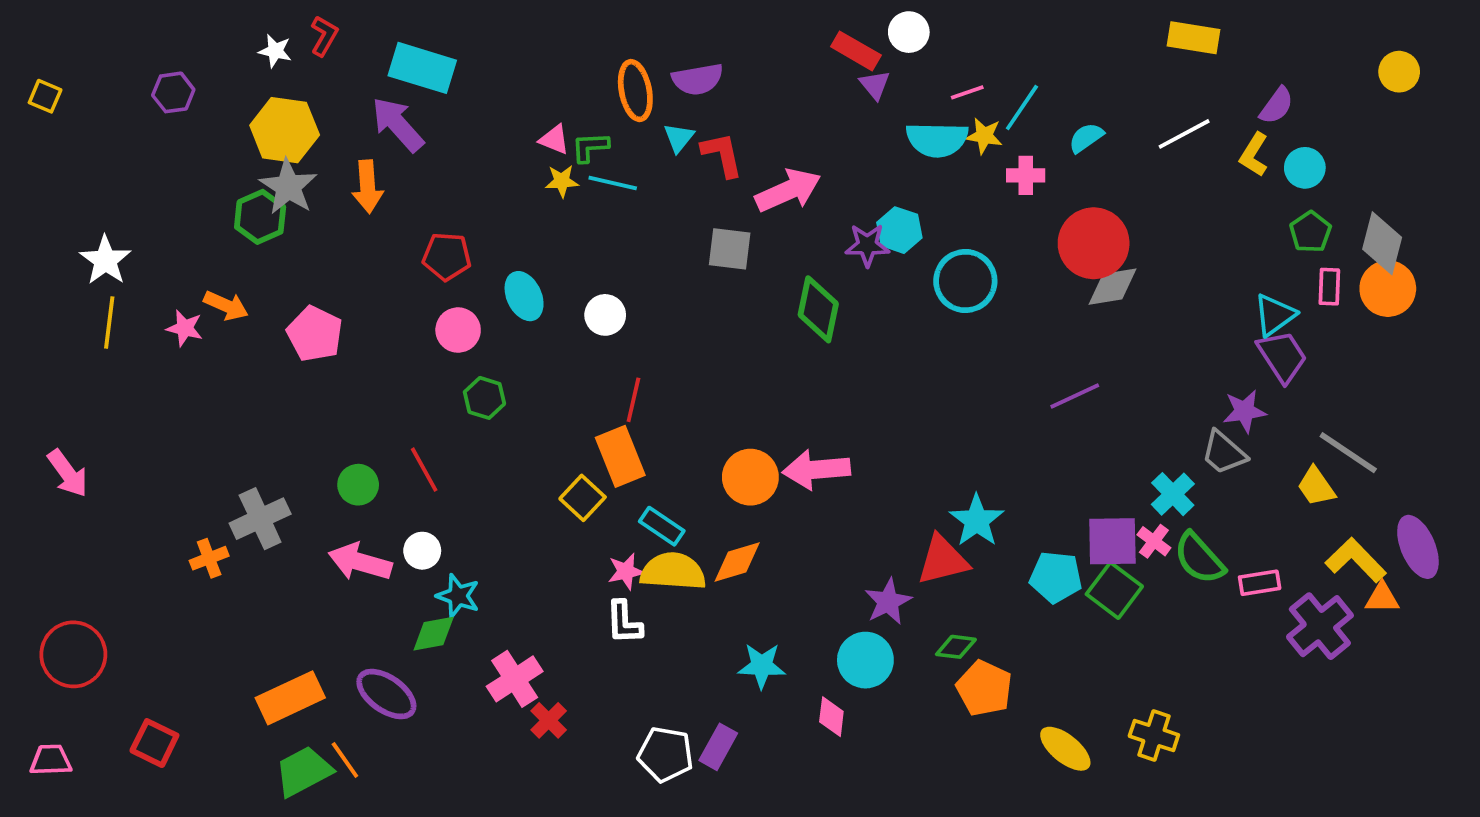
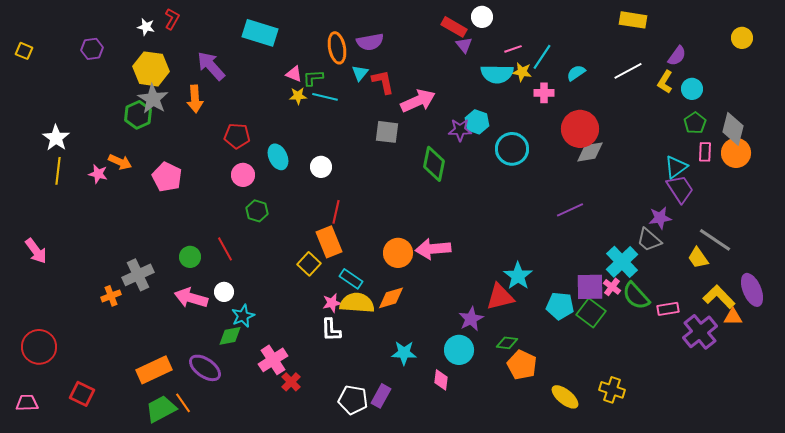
cyan rectangle: (422, 68) -> (260, 33), moved
cyan cross: (1173, 494) -> (622, 262), size x1.4
cyan star: (458, 596) -> (243, 316), turned 30

